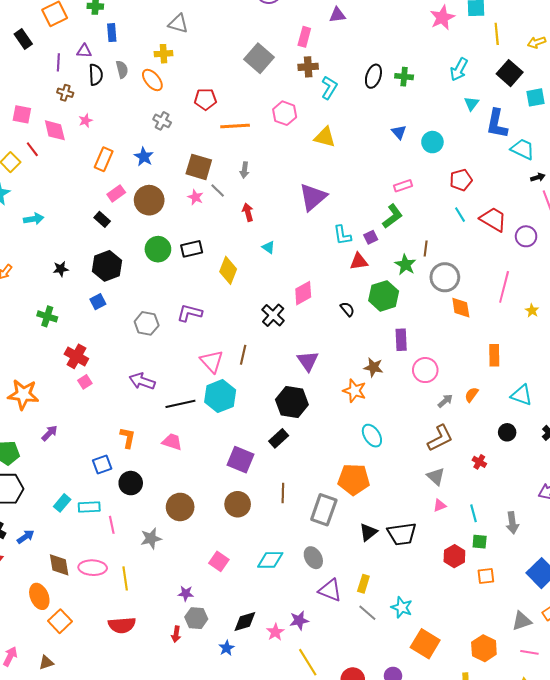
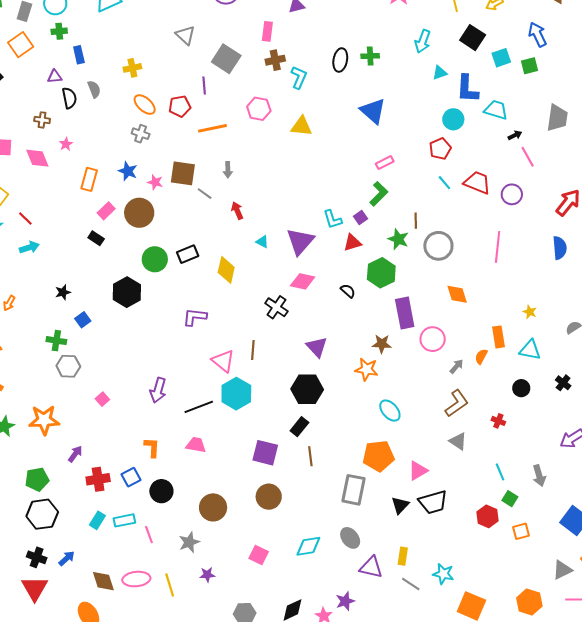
gray triangle: (178, 24) -> (185, 35), moved, turned 35
purple line: (58, 62) -> (204, 86), moved
orange ellipse: (152, 80) -> (145, 105), moved
cyan triangle: (471, 104) -> (440, 73), turned 42
blue triangle: (399, 132) -> (373, 111), size x1.8
cyan circle: (432, 142) -> (453, 119), moved
red line: (32, 149) -> (25, 219), moved
pink star: (195, 197) -> (155, 182), moved
purple triangle: (313, 197) -> (300, 241), moved
black hexagon: (107, 266) -> (127, 292), moved
pink diamond: (303, 293) -> (303, 281), turned 50
blue square: (98, 302) -> (83, 320), moved
orange diamond: (461, 308) -> (457, 294), moved
yellow star: (532, 311) -> (530, 312), moved
gray hexagon: (147, 323) -> (68, 366), moved
purple rectangle: (401, 340) -> (405, 313), size x1.4
orange rectangle: (494, 355) -> (499, 337), moved
red cross: (76, 356) -> (98, 479), moved, turned -30
purple arrow: (142, 381) -> (158, 390), turned -85
brown line: (283, 493) -> (310, 456), moved
pink triangle: (440, 505) -> (418, 471), moved, size x1.5
green square: (480, 542) -> (510, 499), turned 35
purple star: (186, 593) -> (207, 575), moved

